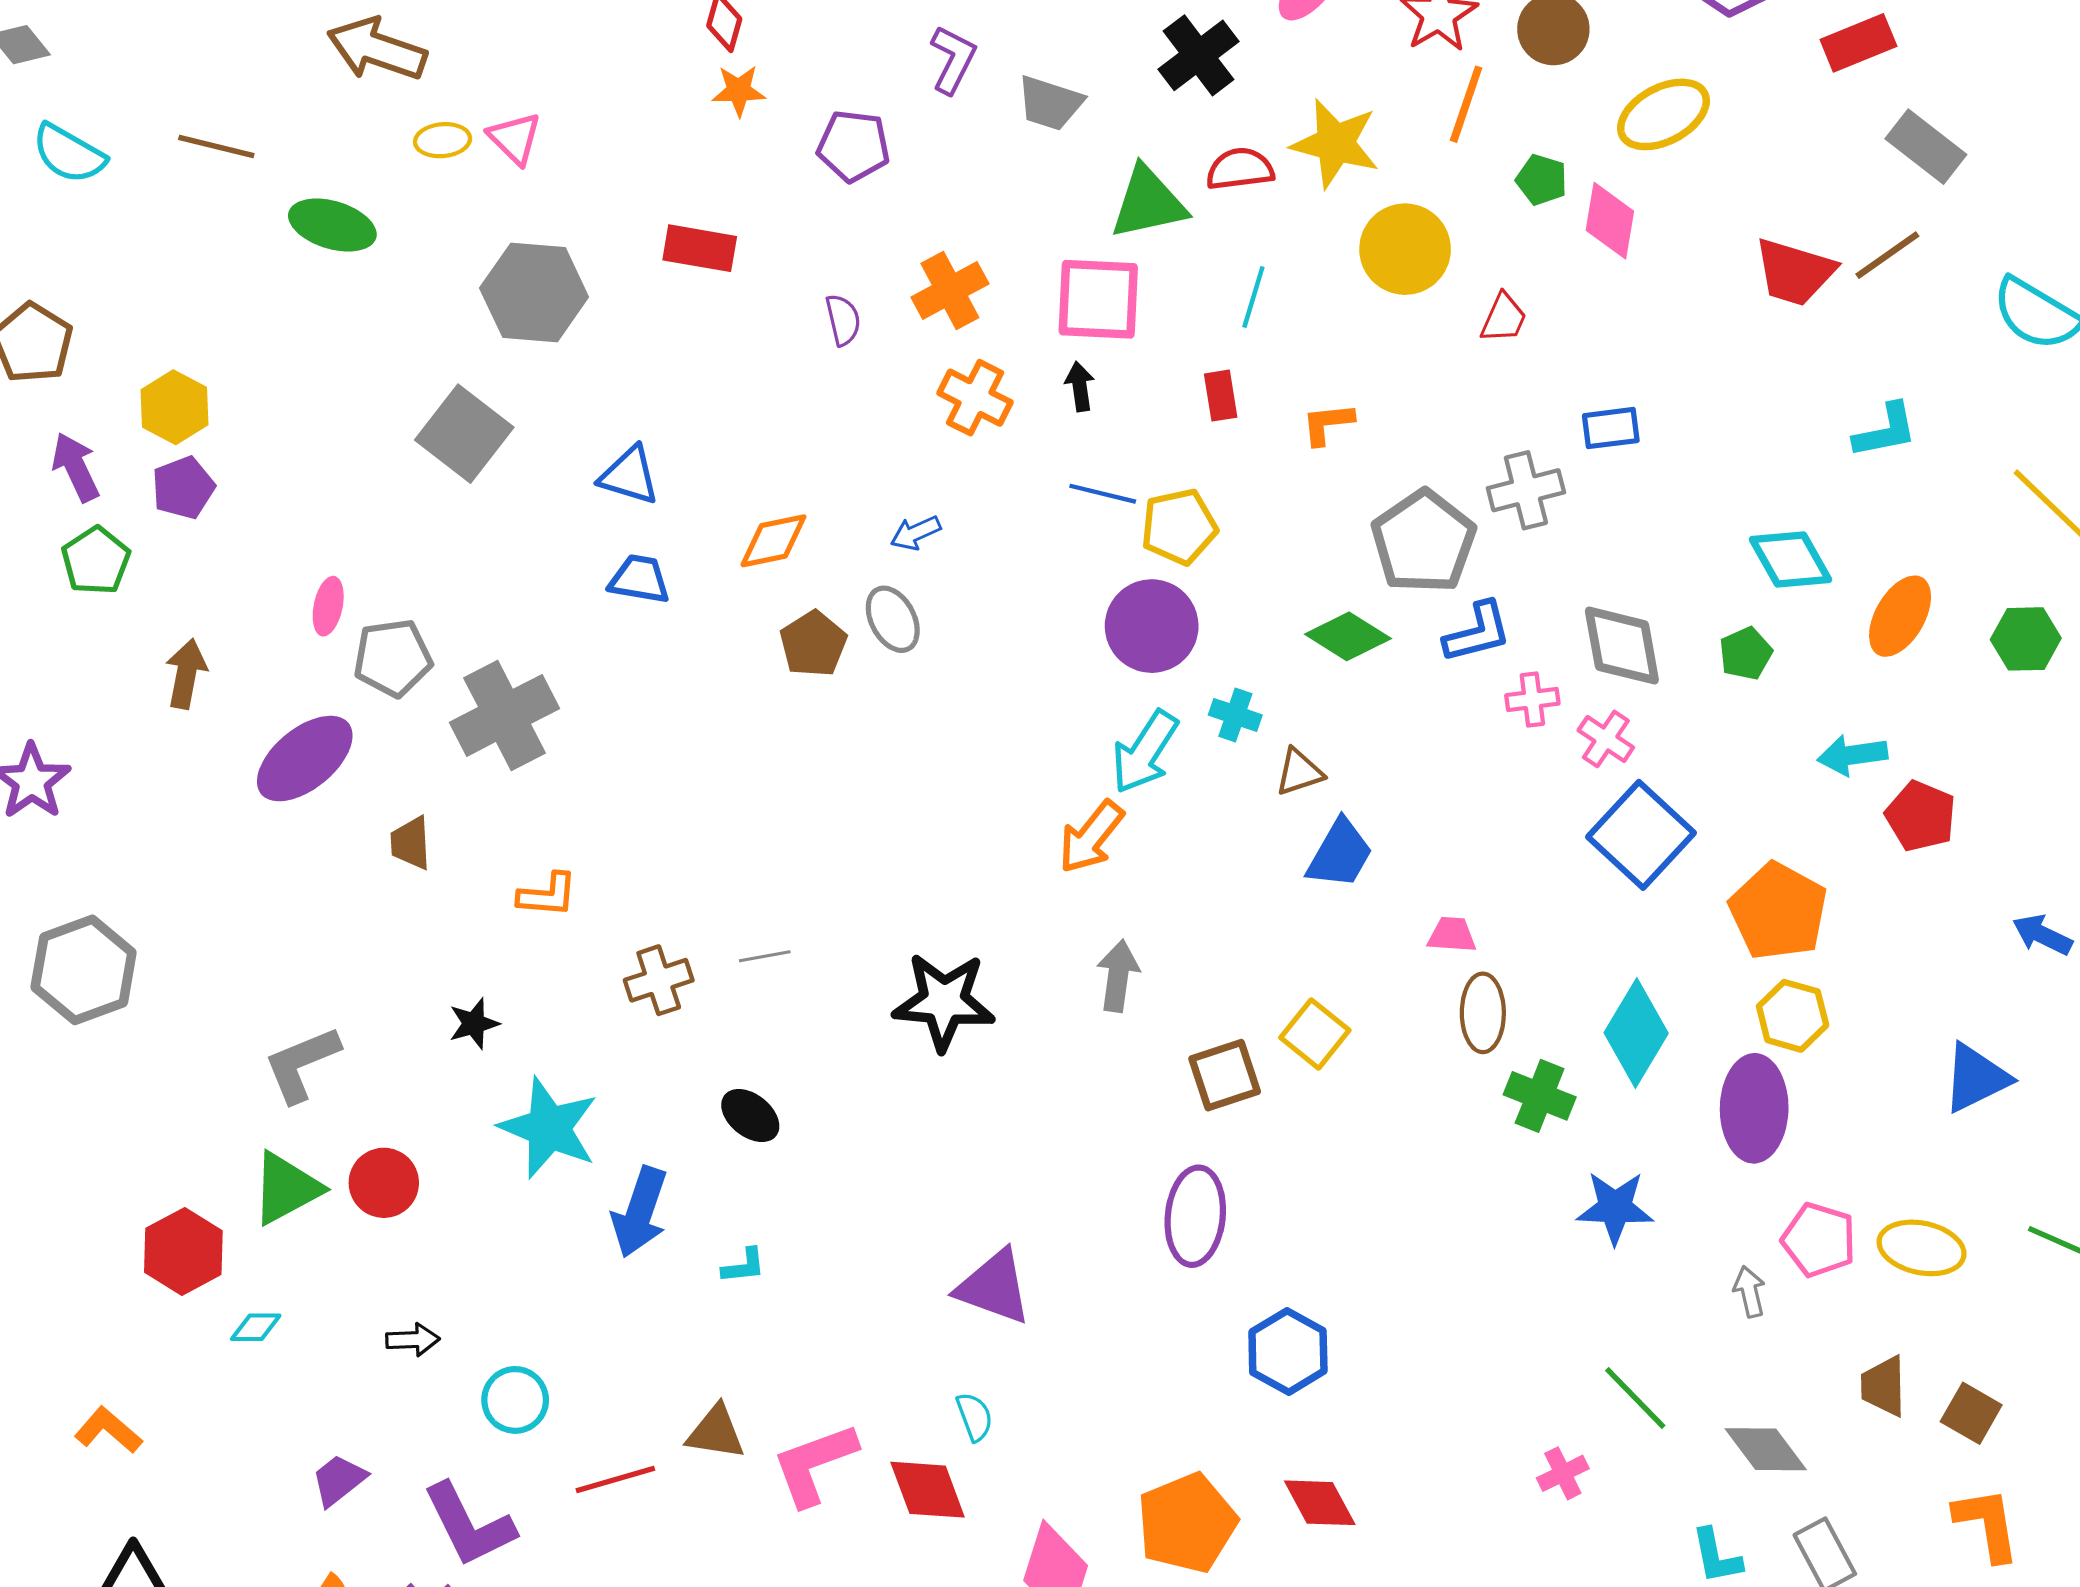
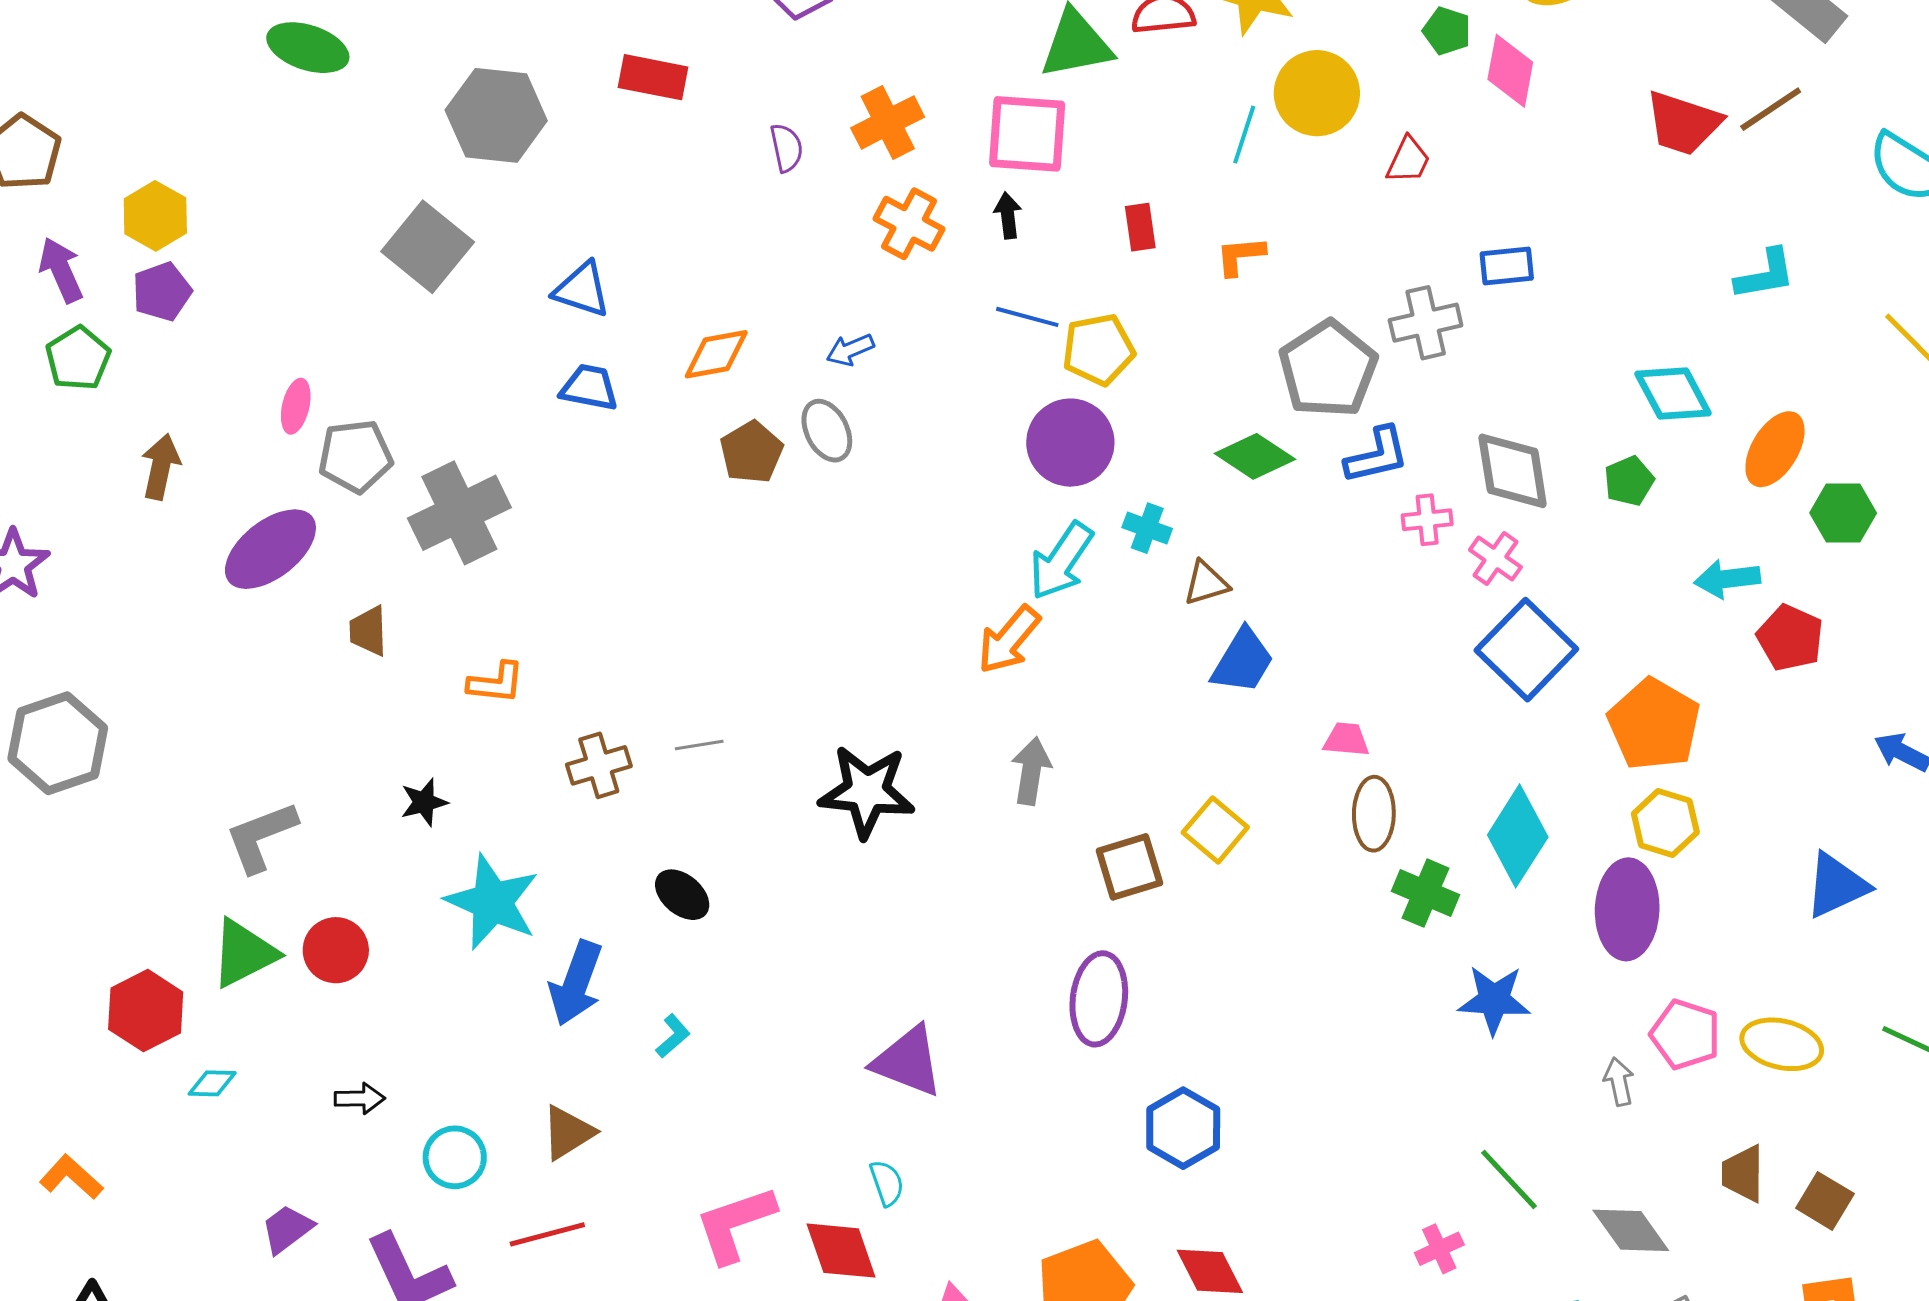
cyan line: (1253, 297) -> (1244, 135), moved
green hexagon: (2026, 639) -> (1843, 513), moved
cyan L-shape: (744, 1266) -> (673, 1036), turned -36
brown triangle: (716, 1432) -> (568, 1133), moved, turned -42

